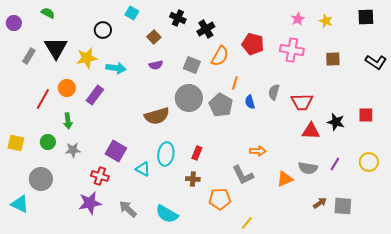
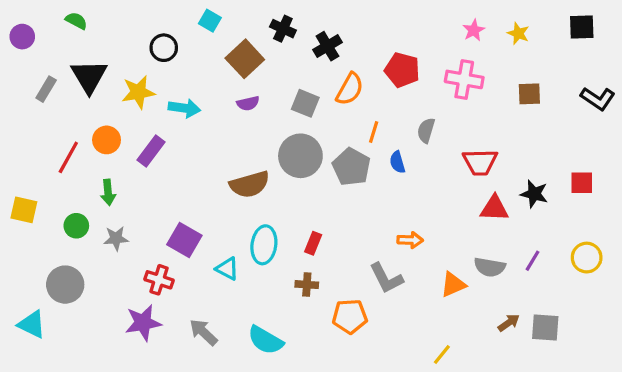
brown square: (154, 37) -> (245, 59), size x1.6
gray semicircle: (274, 92) -> (426, 130), moved
yellow square: (16, 143) -> (24, 210), moved
yellow line: (247, 223) -> (442, 355), moved

